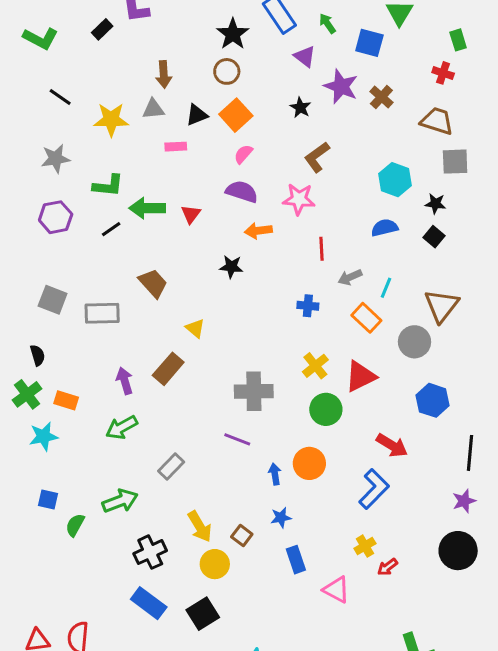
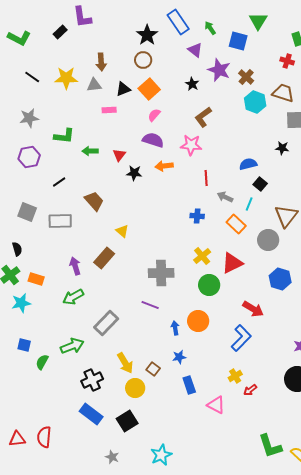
yellow star: (111, 120) -> (66, 78), moved
cyan hexagon: (395, 180) -> (255, 102), moved
green arrow: (147, 208) -> (90, 151), size x0.7
black line: (111, 229) -> (59, 182), moved
black square: (434, 237) -> (260, 184), moved
black star: (231, 267) -> (134, 173), moved
gray arrow: (350, 277) -> (225, 197), turned 49
gray rectangle: (171, 466) -> (106, 323), size x1.4

